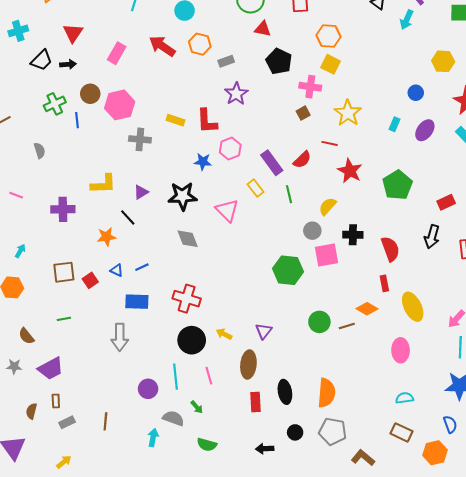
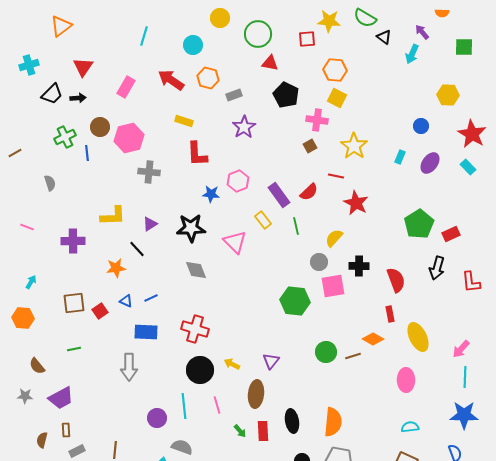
yellow rectangle: (175, 120) -> (184, 121), moved
red L-shape: (207, 121) -> (197, 154), moved
green pentagon: (397, 185) -> (419, 224), moved
green arrow: (197, 407) -> (240, 431), moved

